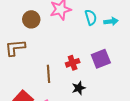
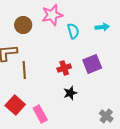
cyan semicircle: (91, 17) -> (73, 31), moved
brown line: (48, 74) -> (24, 70), moved

